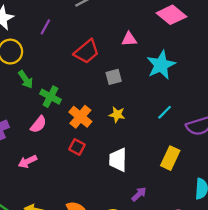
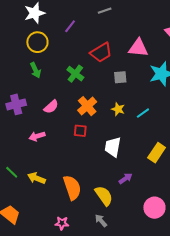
pink triangle: (129, 39) -> (138, 48), size x1.5
green arrow: (26, 79) -> (35, 70), moved
green cross: (50, 97) -> (75, 74), moved
cyan line: (165, 112) -> (143, 113), moved
red square: (77, 147) -> (80, 131), turned -32

